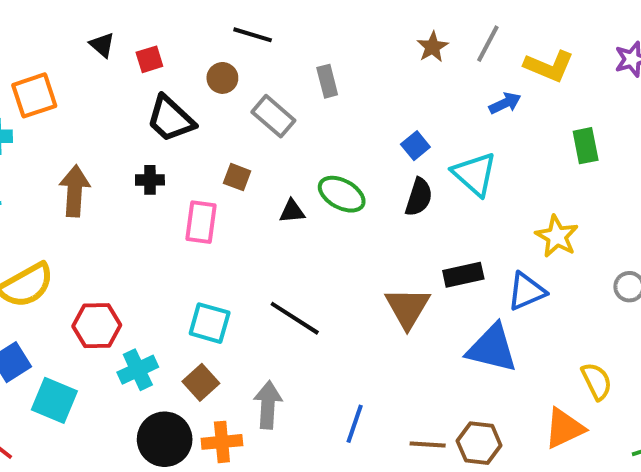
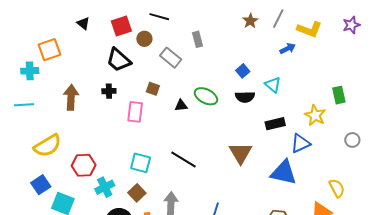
red square: (149, 59) -> (121, 26), moved, size x1.5
green rectangle: (586, 146) -> (339, 95), moved
cyan triangle: (474, 174) -> (273, 85), size x0.7
black semicircle: (419, 197) -> (245, 97), turned 72
black rectangle: (463, 275) -> (275, 124), moved

